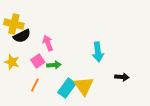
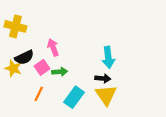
black semicircle: (22, 36) -> (24, 57), moved
black arrow: (122, 77) -> (103, 78), moved
yellow triangle: (84, 86) -> (106, 95), moved

